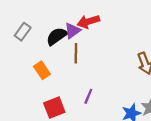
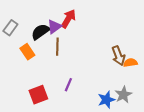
red arrow: (88, 22) -> (68, 19), turned 138
orange rectangle: (42, 70) -> (27, 52), moved

